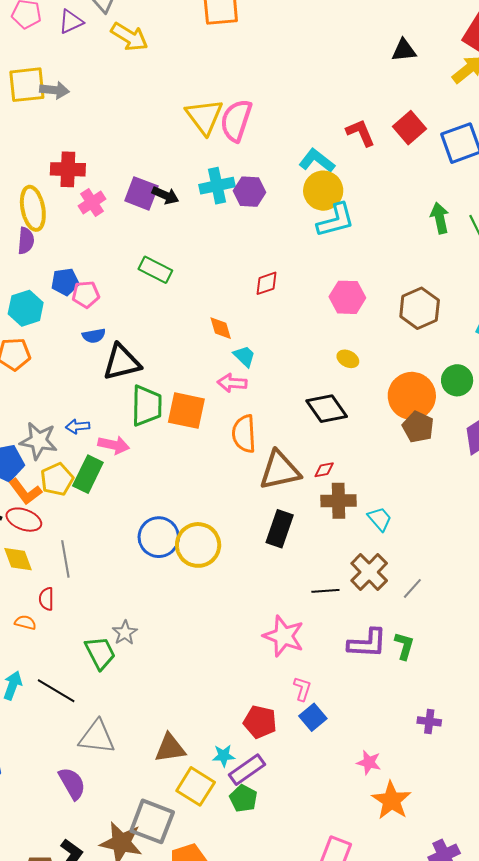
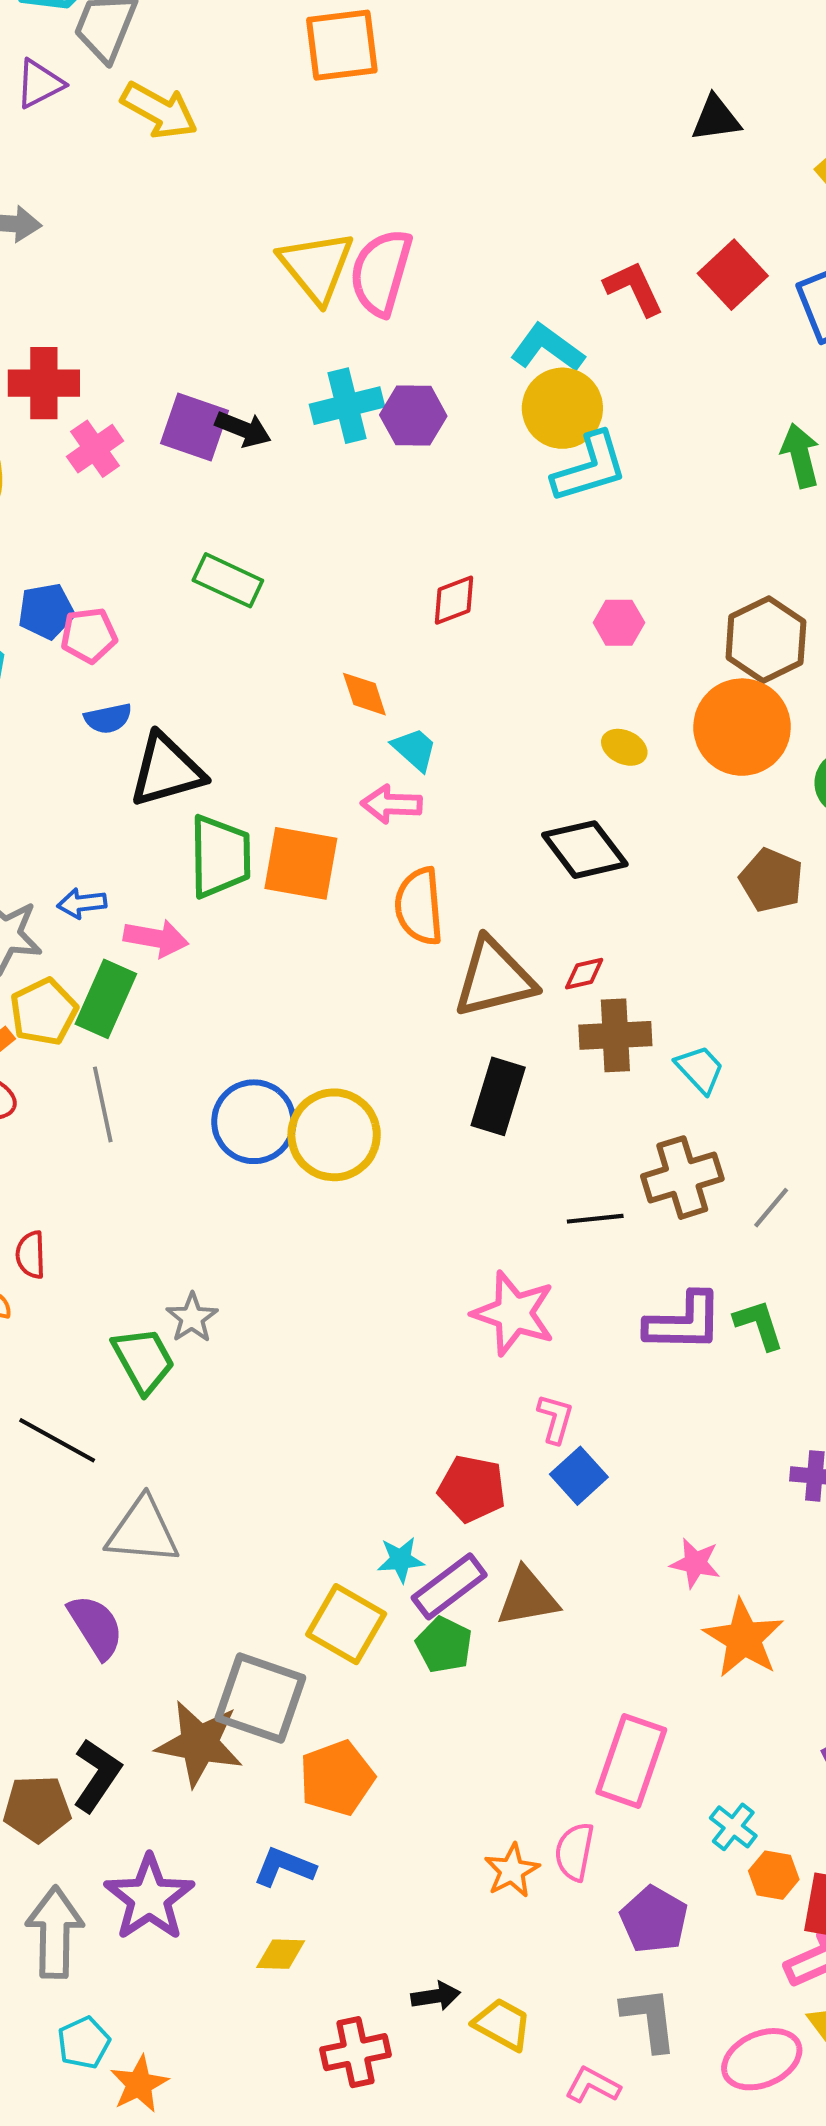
pink hexagon: (347, 297) -> (619, 623), size x0.7
orange circle: (412, 396) -> (742, 727), moved
gray line: (65, 559) -> (103, 1104), moved
brown cross: (369, 572) -> (682, 1178), turned 30
green L-shape: (404, 646) -> (759, 1325), turned -32
brown triangle: (170, 748) -> (528, 1597), moved

